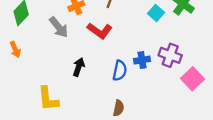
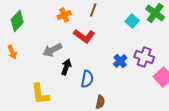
gray arrow: (59, 27) -> (52, 50), moved, turned 102
blue cross: (142, 60) -> (120, 61), turned -32
blue semicircle: (120, 71) -> (87, 79), moved

